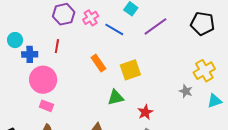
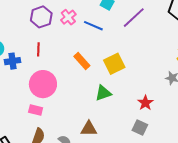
pink circle: (43, 80) -> (43, 84), moved
red star: (145, 112) -> (145, 103), moved

